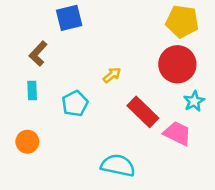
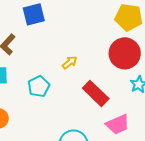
pink trapezoid: (177, 133) -> (118, 124), moved, turned 130

